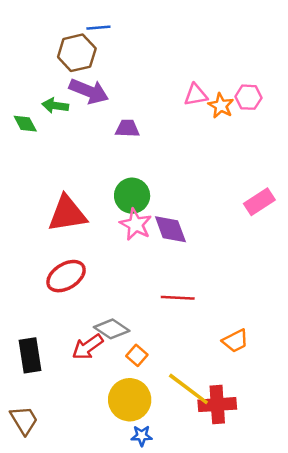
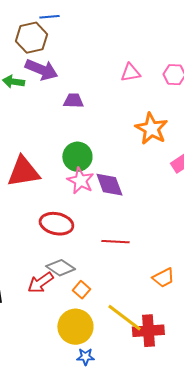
orange star: (221, 106) -> (151, 129), moved, size x1.5
red ellipse: (66, 276) -> (56, 224), moved, turned 44

